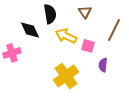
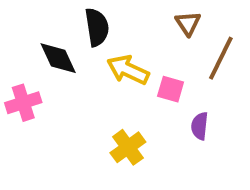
brown triangle: (85, 12) -> (188, 23), moved
yellow cross: (66, 76) -> (128, 147), size x0.7

